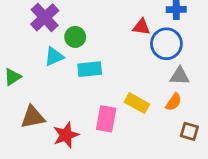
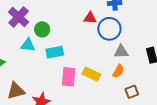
cyan triangle: (54, 57) -> (28, 45), turned 35
pink rectangle: (106, 119) -> (69, 77), moved
brown square: (189, 131) -> (132, 92), turned -32

